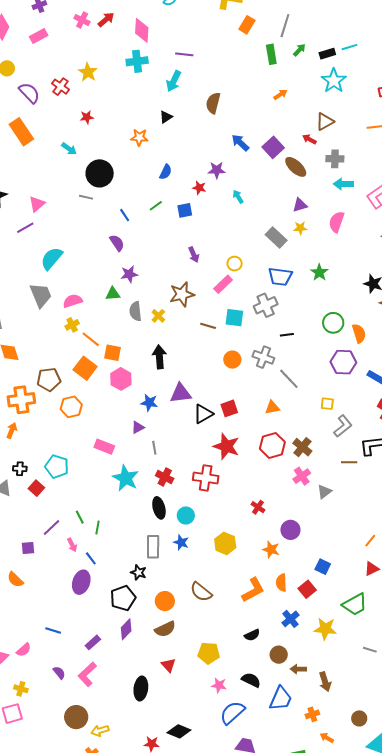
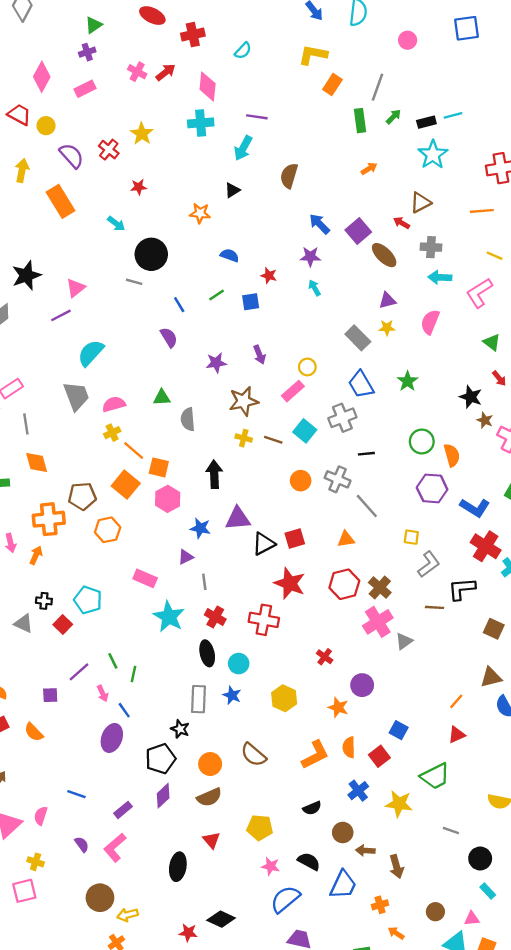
purple star: (217, 170) -> (310, 257), moved
blue semicircle: (166, 172) -> (230, 255), turned -98
purple star: (129, 274) -> (216, 363), moved
blue trapezoid: (280, 277) -> (361, 384), turned 50
yellow cross: (158, 316) -> (244, 438), moved, turned -32
cyan square: (234, 318) -> (305, 431), turned 30
pink cross: (302, 476) -> (378, 622), size x1.4
pink semicircle: (24, 650) -> (41, 816), turned 147

